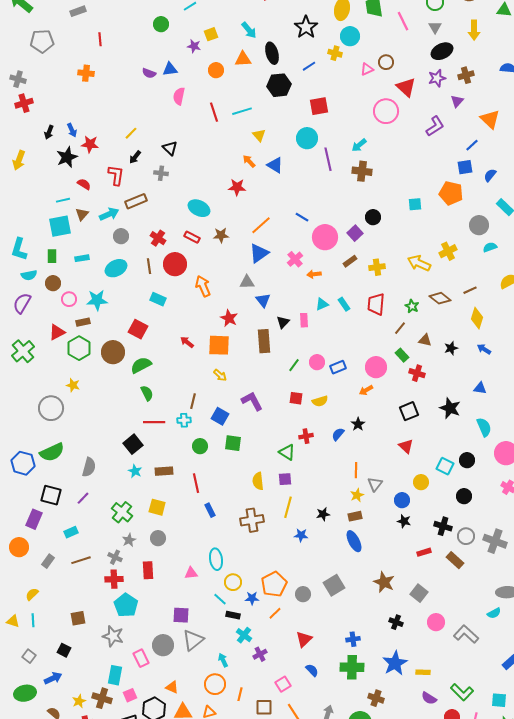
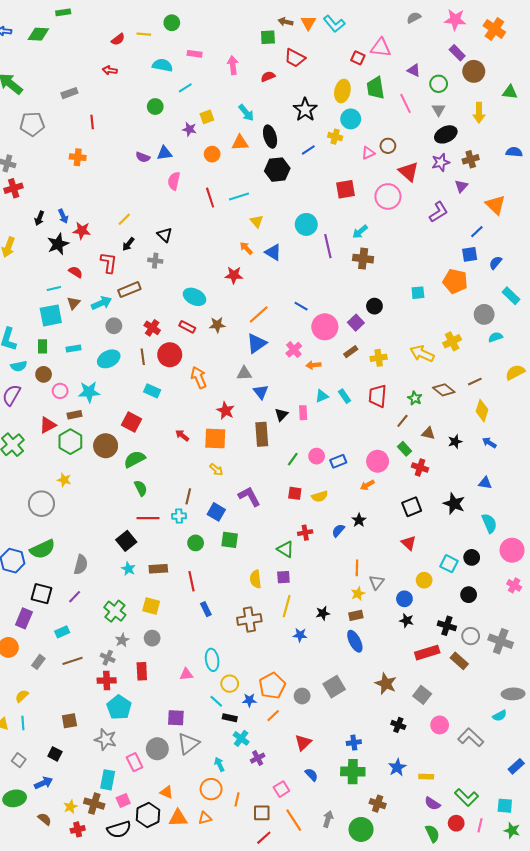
red square: (319, 106) -> (346, 189), moved
red rectangle: (424, 552) -> (427, 653), size x1.6
blue star: (395, 663) -> (397, 767), size x0.7

